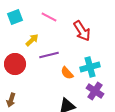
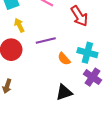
yellow arrow: (32, 40) -> (19, 25), moved, turned -72
cyan cross: (90, 67) -> (87, 53), turned 30

